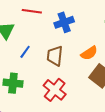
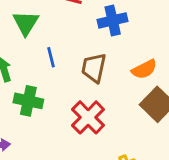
blue line: (25, 52) -> (51, 57), turned -56

